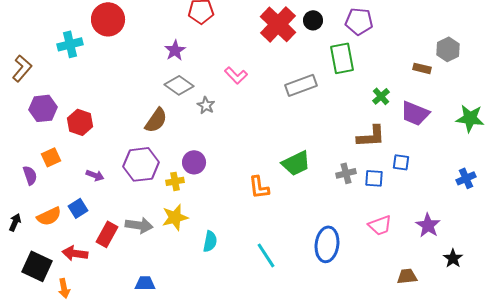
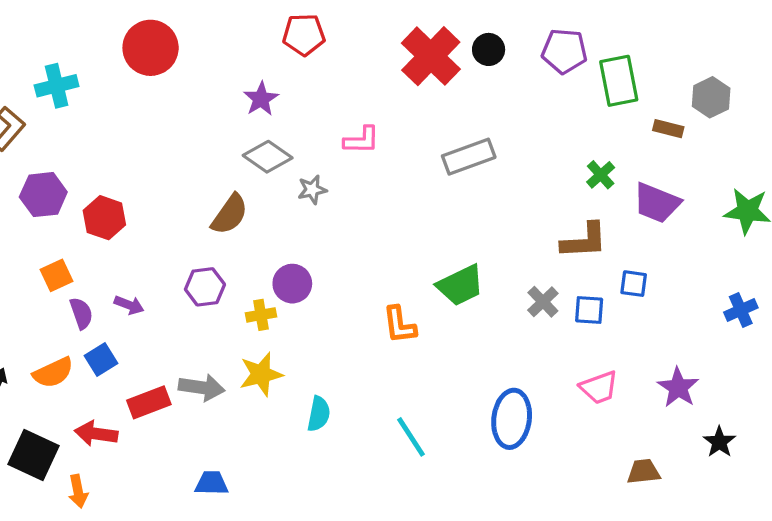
cyan cross: (70, 44) -> (57, 86), moved
green rectangle: (342, 58) -> (619, 81), moved
pink L-shape: (236, 75) -> (362, 140), turned -45
gray star: (206, 105) -> (312, 190), turned 30
purple hexagon: (141, 164) -> (205, 287), size x0.7
gray cross: (346, 173) -> (543, 302), turned -30
purple semicircle: (30, 175) -> (81, 313), moved
red rectangle: (107, 234) -> (149, 402), turned 40

